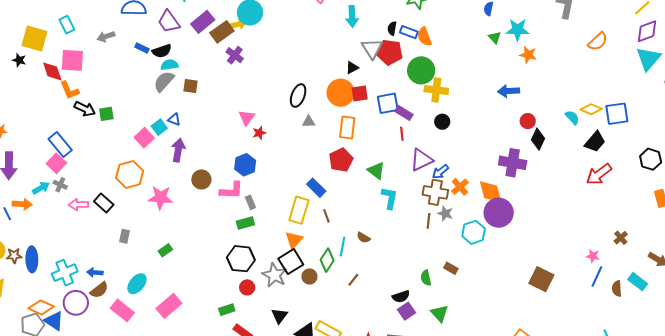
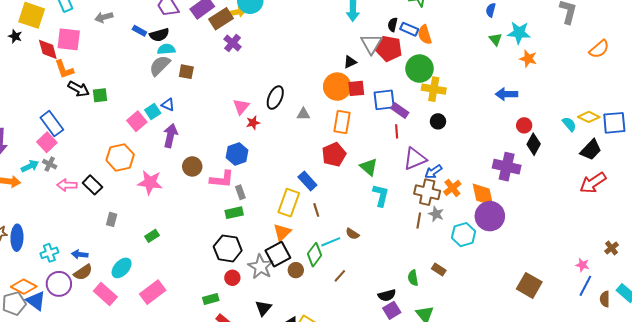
black ellipse: (298, 96) -> (275, 98), moved
cyan line: (343, 247) -> (331, 242), turned 54
cyan cross: (65, 273) -> (49, 253), size x0.7

